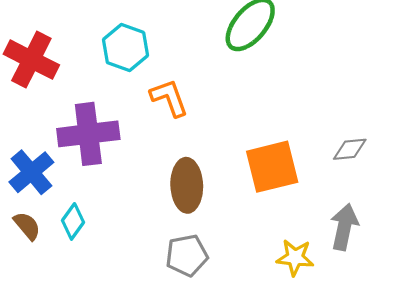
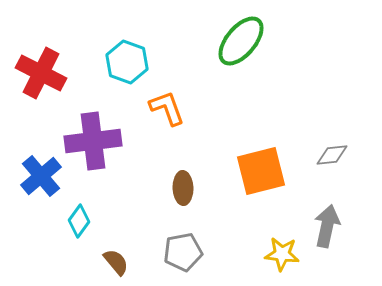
brown ellipse: (187, 185) -> (183, 188), size x0.7
brown semicircle: (27, 226) -> (116, 262), moved

